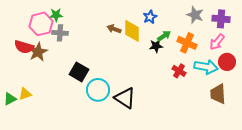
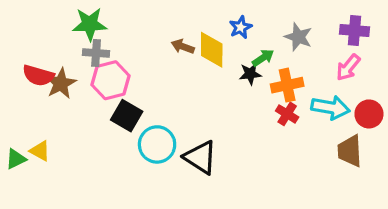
green star: (56, 15) -> (90, 24), size x1.5
gray star: (195, 15) -> (298, 37), moved
pink hexagon: (41, 24) -> (111, 80), moved
orange cross: (187, 43) -> (287, 85), moved, turned -36
red circle: (227, 62) -> (369, 114), moved
yellow triangle: (25, 94) -> (40, 151), turned 48

